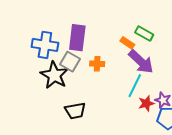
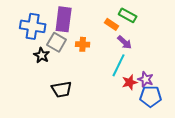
purple arrow: (141, 62) -> (125, 42), size x0.6
black star: (54, 75) -> (42, 55), size x0.6

